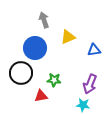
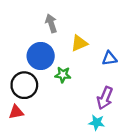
green star: (54, 80) -> (63, 75), moved
red triangle: (41, 96) -> (16, 112), moved

